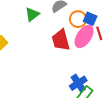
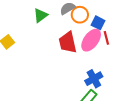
orange circle: (78, 19) -> (80, 15), moved
blue cross: (78, 83) -> (94, 79), moved

